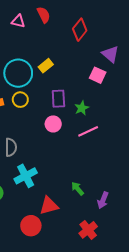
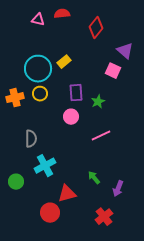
red semicircle: (44, 15) -> (62, 14), turned -70
pink line: (88, 131) -> (101, 136), moved

